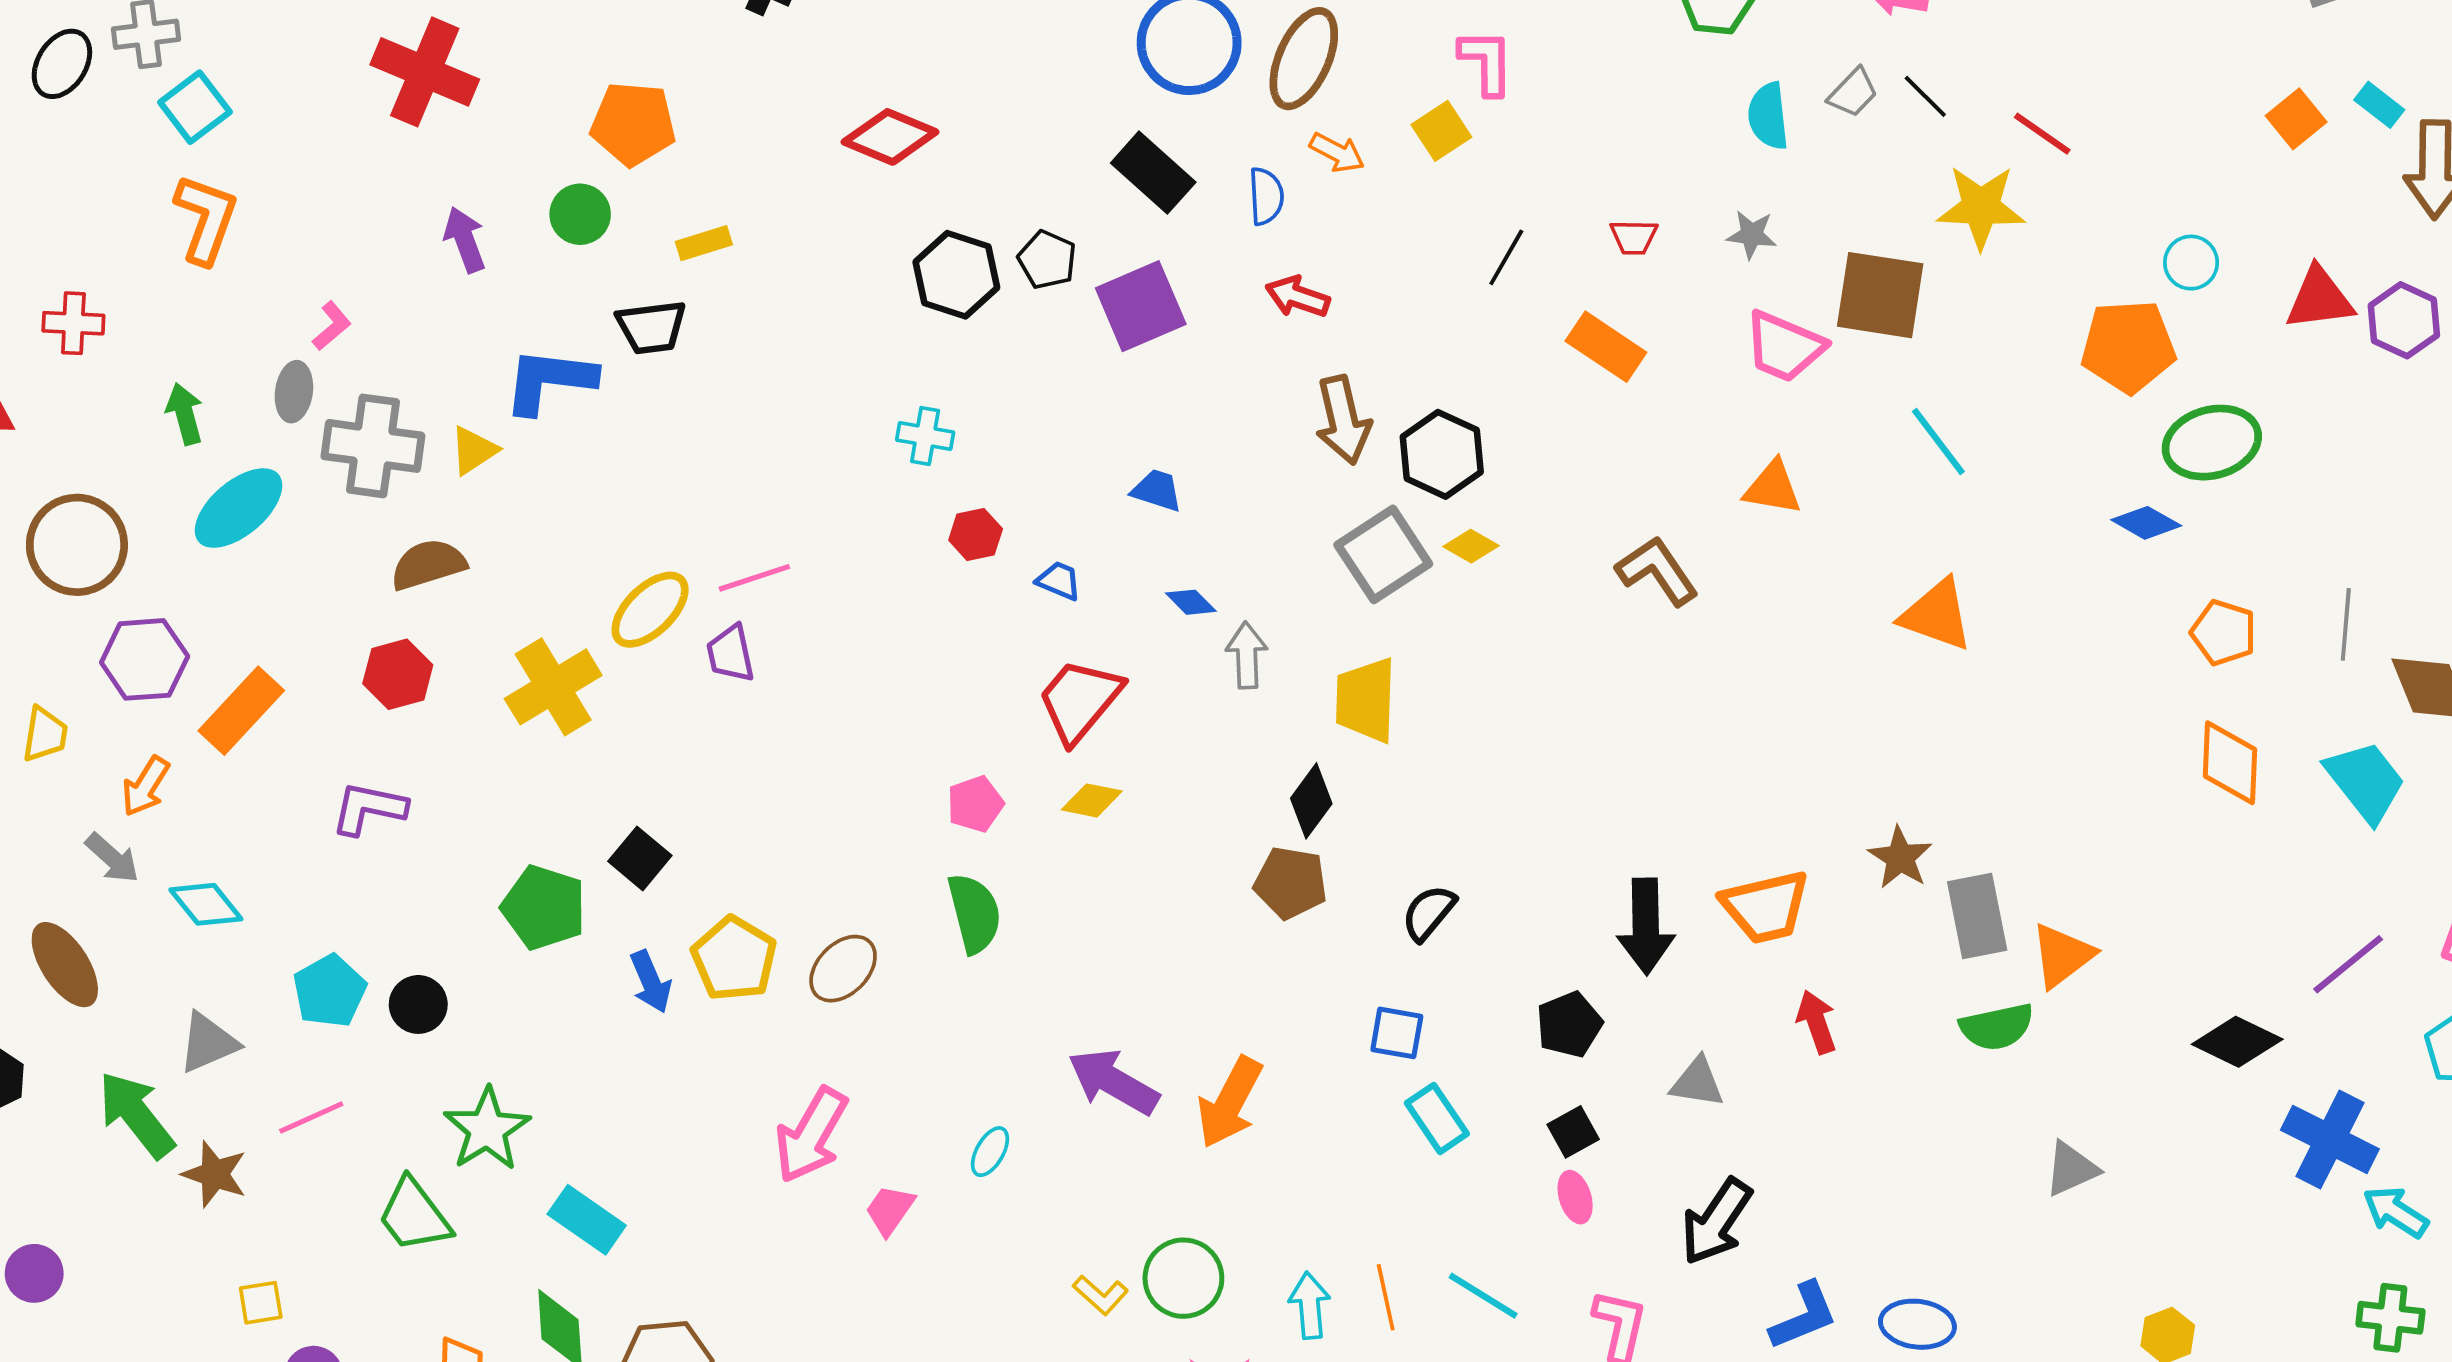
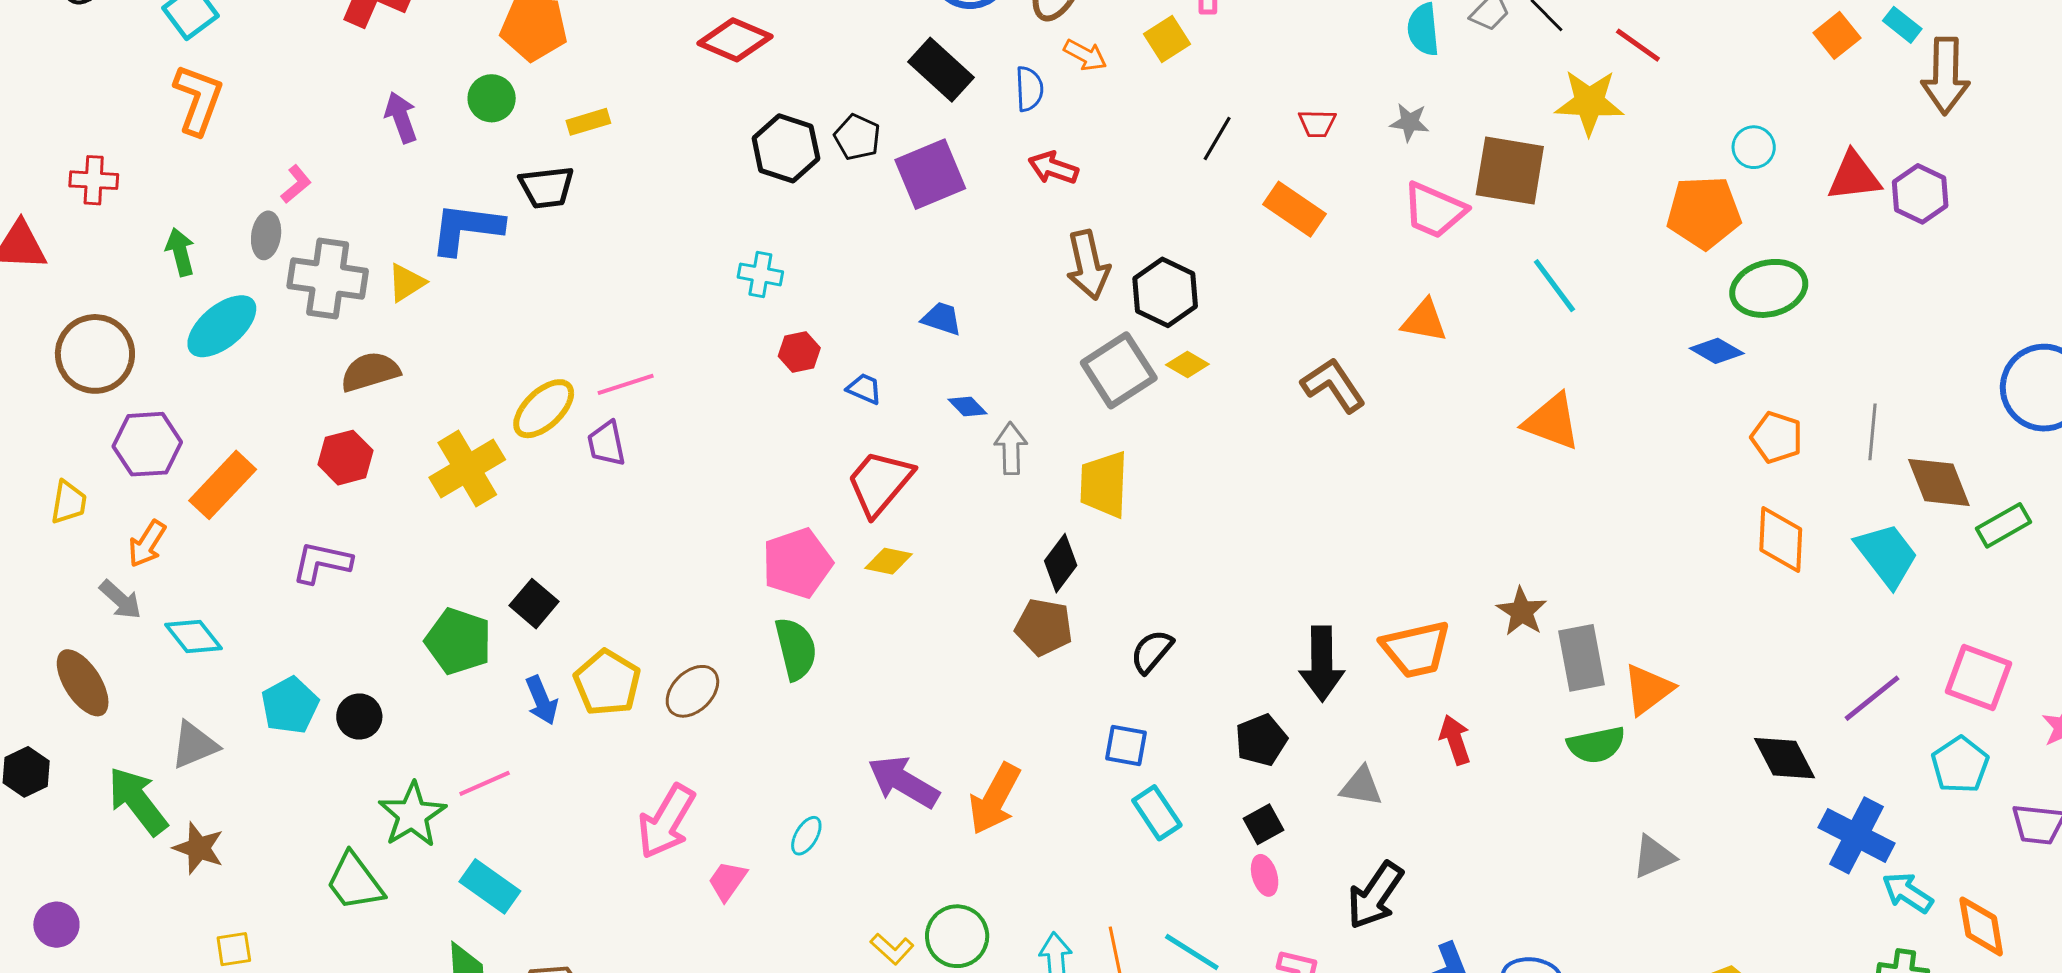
pink pentagon: (975, 804) -> (797, 563), size x1.6
black diamond: (2237, 1042) -> (1784, 758), turned 36
pink line: (311, 1118) -> (485, 783), moved

